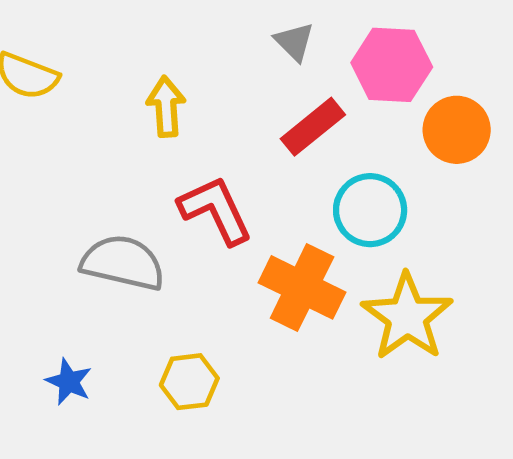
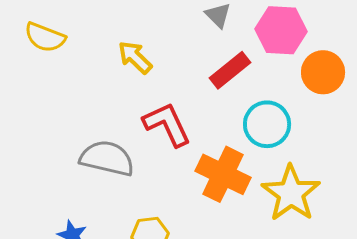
yellow arrow: (166, 107) -> (135, 57), turned -42

